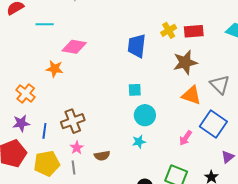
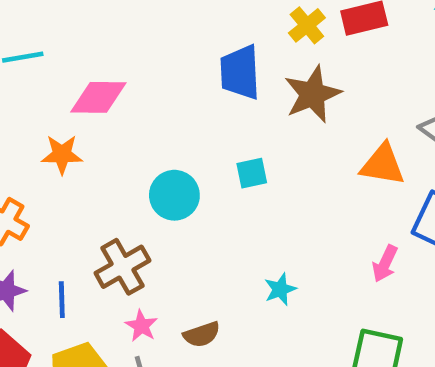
brown star: (185, 62) -> (312, 94), moved
cyan circle: (145, 115) -> (174, 195), moved

